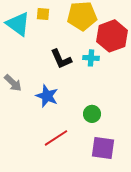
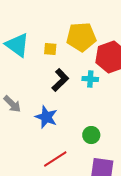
yellow square: (43, 14) -> (50, 49), moved
black L-shape: (61, 59) -> (60, 80), turned -110

